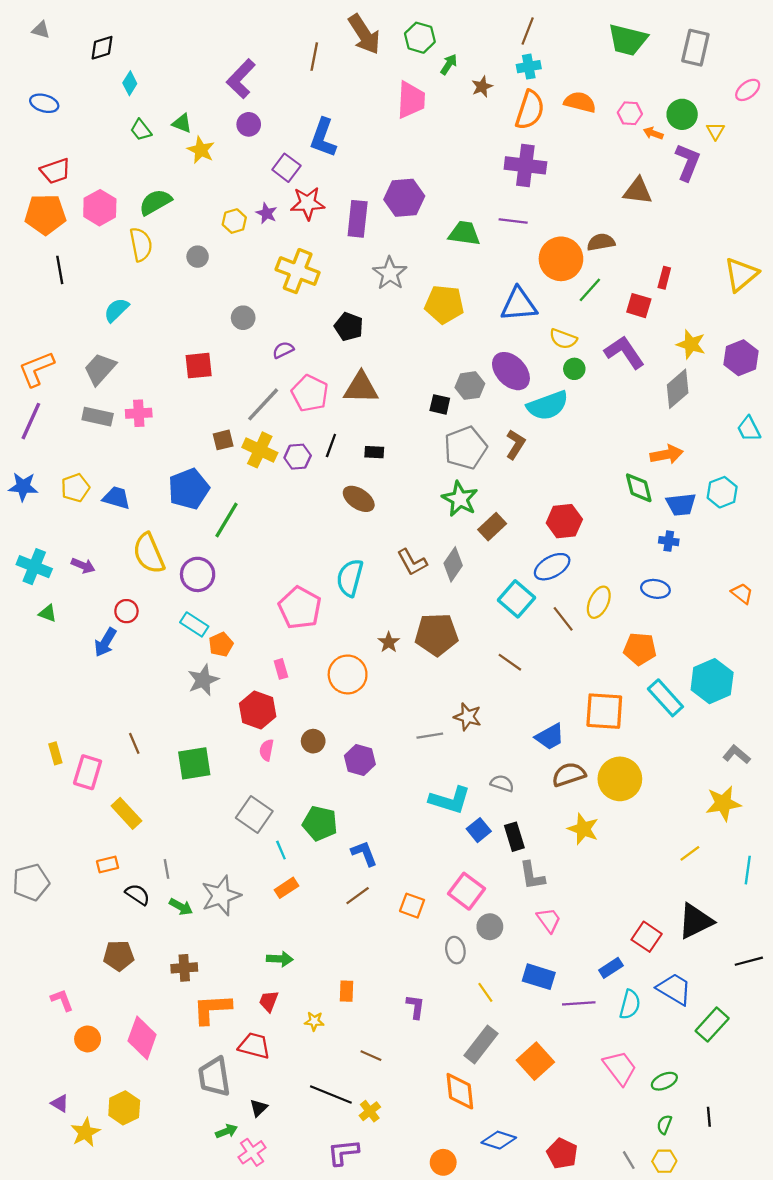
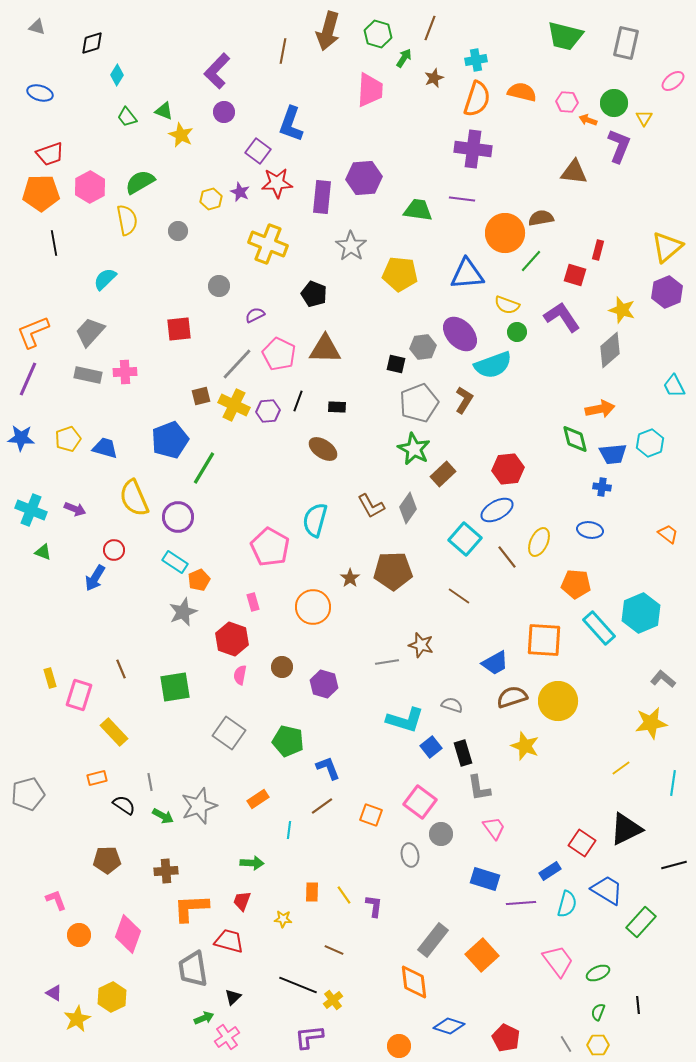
brown line: (528, 31) -> (430, 28), moved
brown arrow: (364, 34) -> (328, 31), turned 48
purple hexagon: (741, 358) -> (667, 292), moved
cyan line: (281, 850) -> (289, 830), moved, turned 30
yellow line: (485, 992) -> (344, 895), moved

